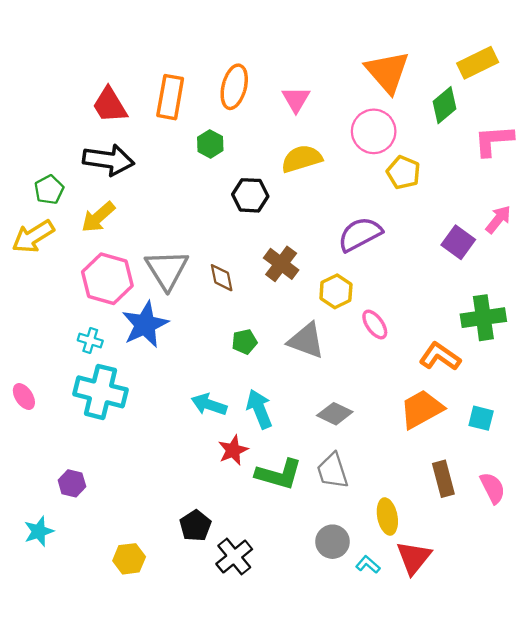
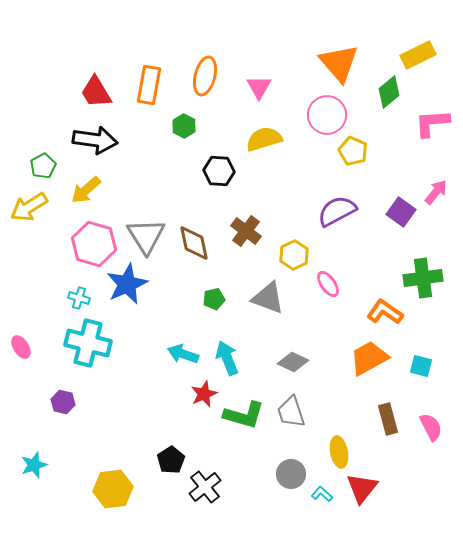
purple semicircle: (360, 234) -> (337, 211), moved
brown diamond: (222, 278) -> (194, 243), size x1.4
purple hexagon: (72, 483) -> (63, 402), moved
yellow hexagon: (129, 559) -> (113, 489), size x1.4

